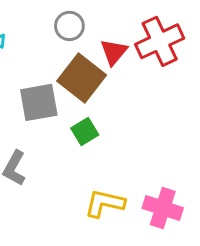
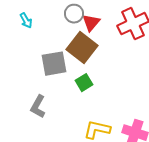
red triangle: (114, 52) -> (91, 23), moved

